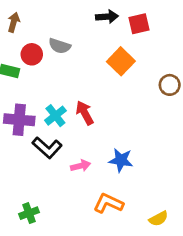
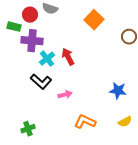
purple cross: (19, 120) -> (32, 41), moved
blue star: (121, 160) -> (118, 91), moved
yellow semicircle: (159, 219) -> (125, 122), moved

